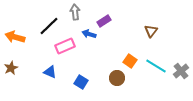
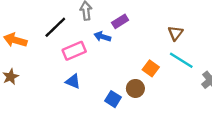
cyan line: (156, 66) -> (181, 60), moved
blue triangle: (50, 72) -> (73, 81), moved
blue square: (81, 82) -> (113, 99), moved

